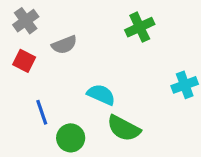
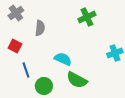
gray semicircle: (64, 45) -> (40, 28), turned -63
red square: (24, 61) -> (15, 46), moved

